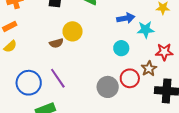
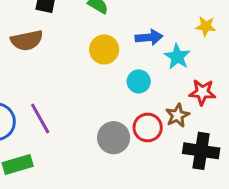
cyan star: (146, 30) -> (177, 57), turned 30
yellow circle: (73, 31) -> (104, 49), moved
brown semicircle: (56, 43) -> (27, 40), moved, size x1.5

